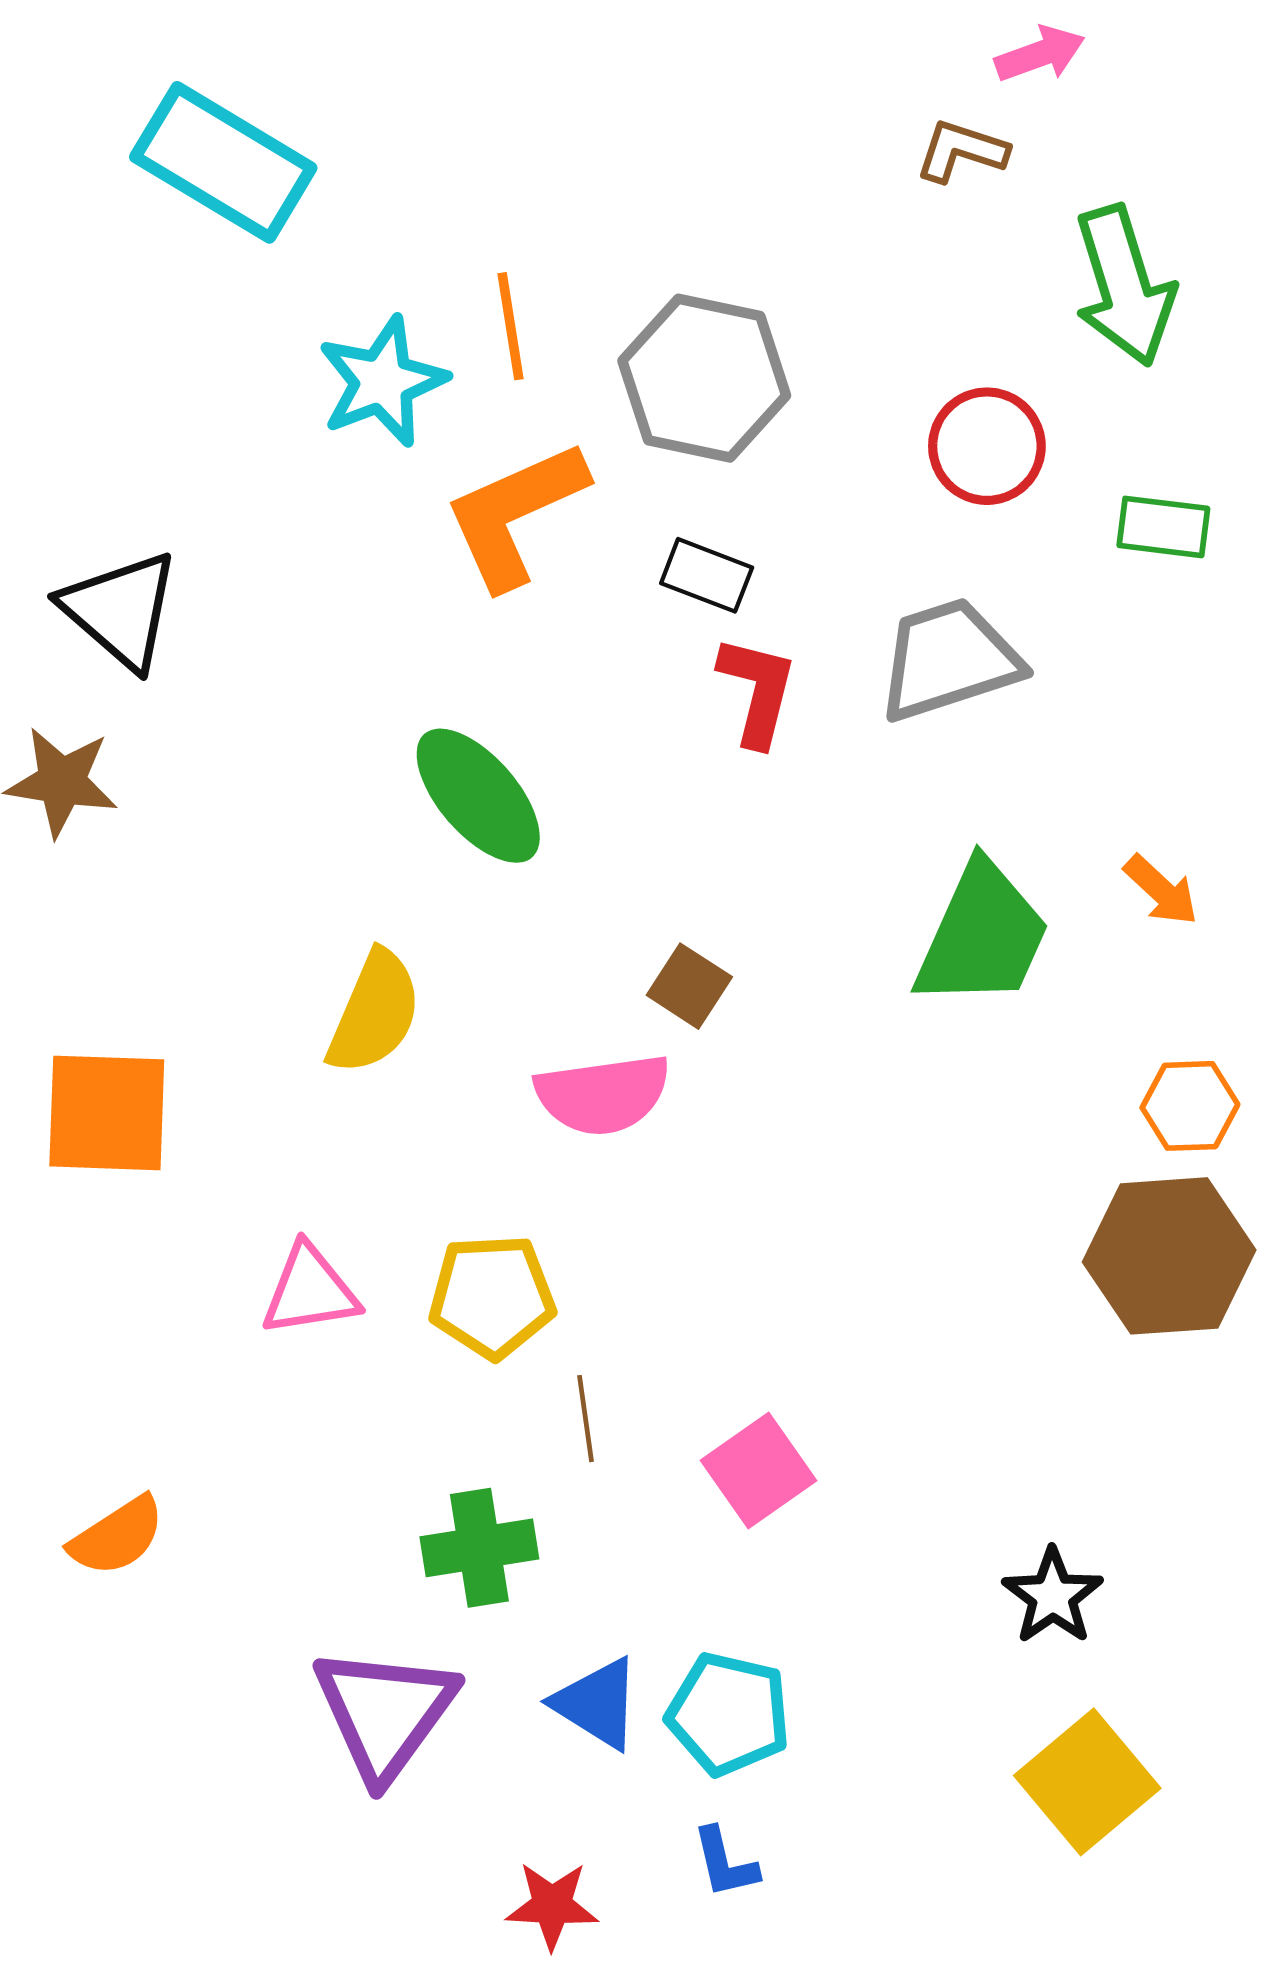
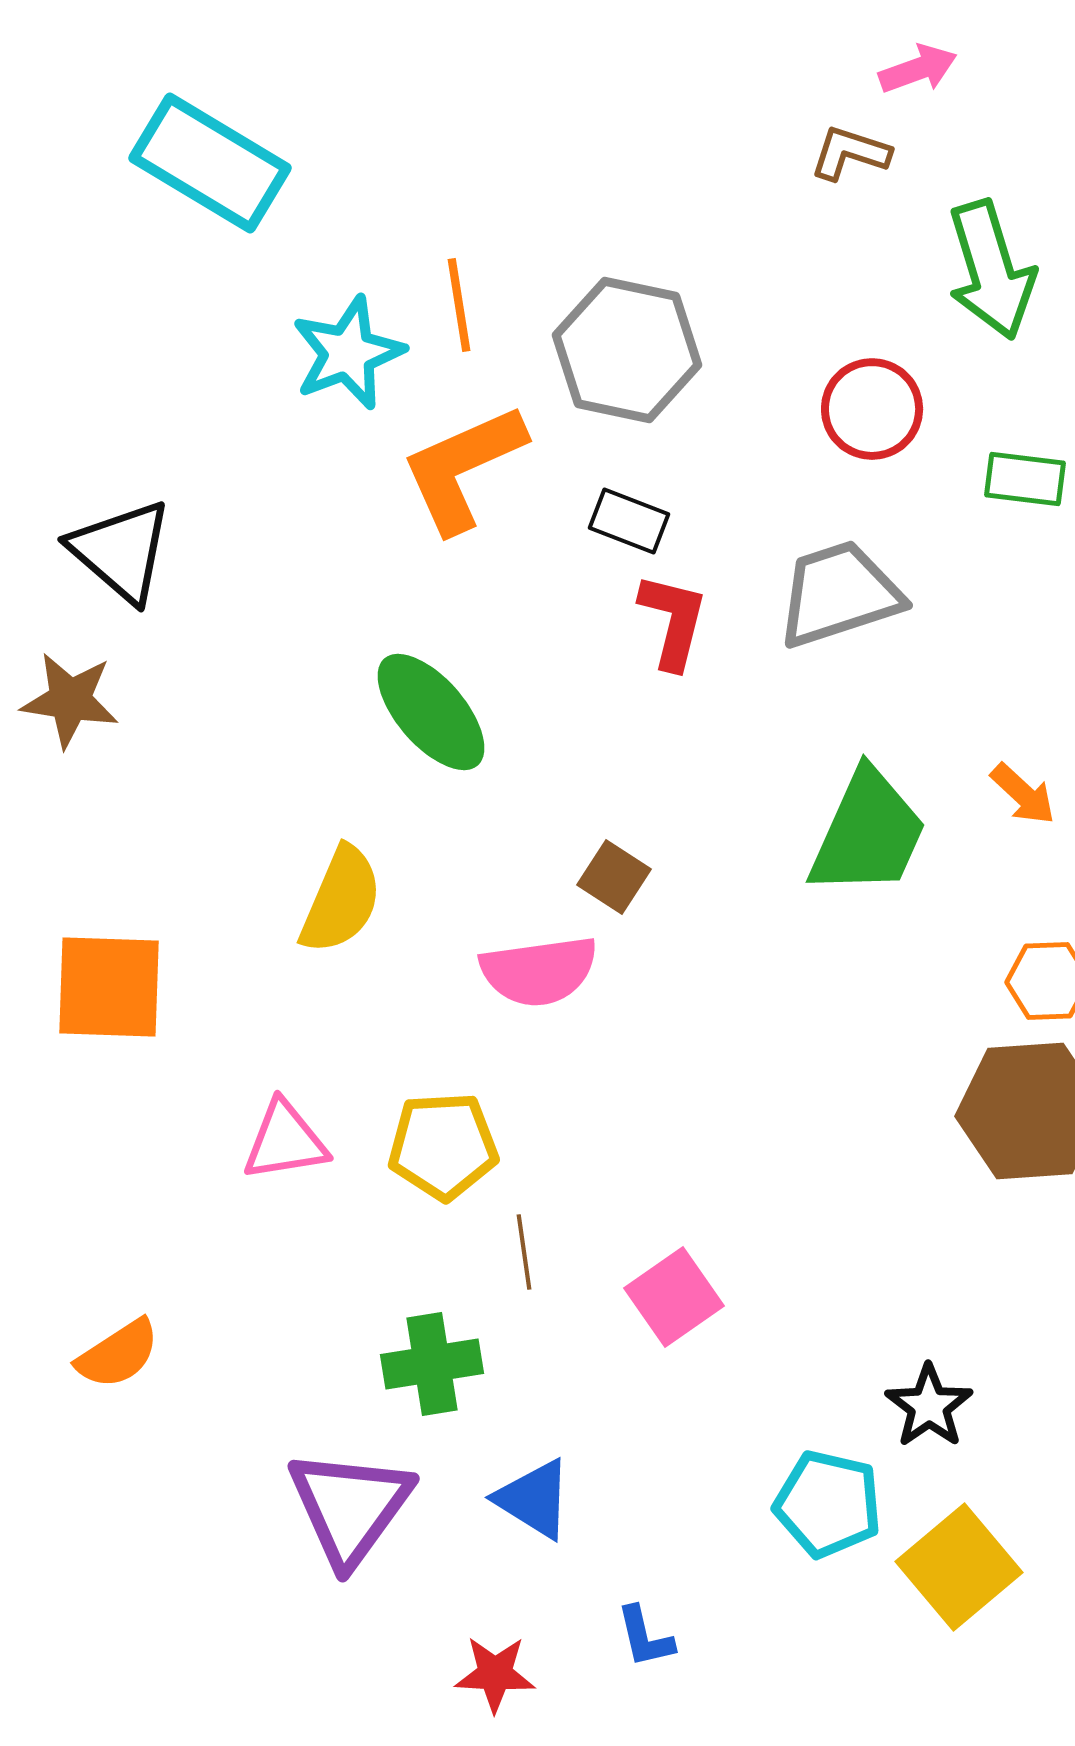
cyan pentagon: (729, 1714) -> (828, 1504), moved

